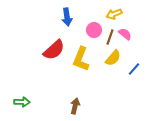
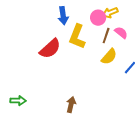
pink circle: (94, 30) -> (98, 18), moved
yellow L-shape: (81, 59) -> (77, 37), moved

